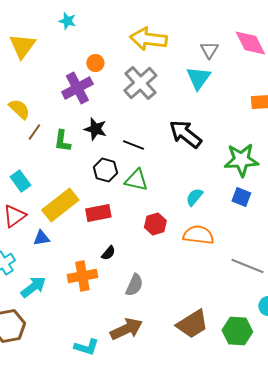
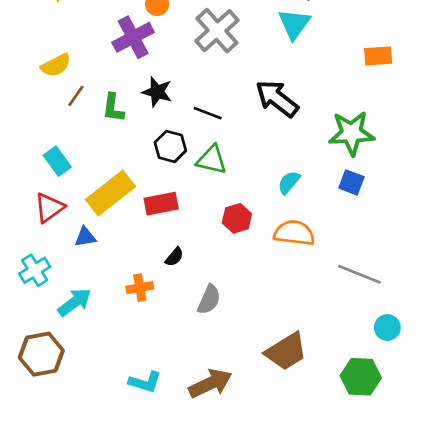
yellow semicircle: (19, 109) -> (56, 65), turned 110
orange cross: (82, 276) -> (140, 288), size x0.7
brown arrow: (126, 329) -> (210, 383), moved
green hexagon: (237, 331) -> (361, 377), moved

